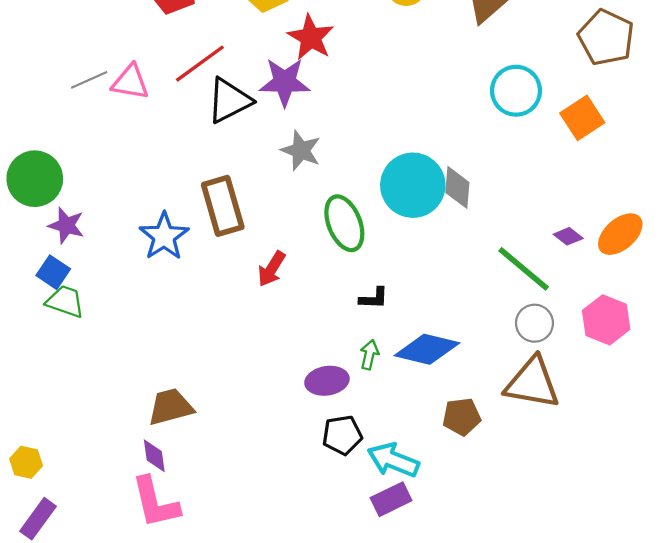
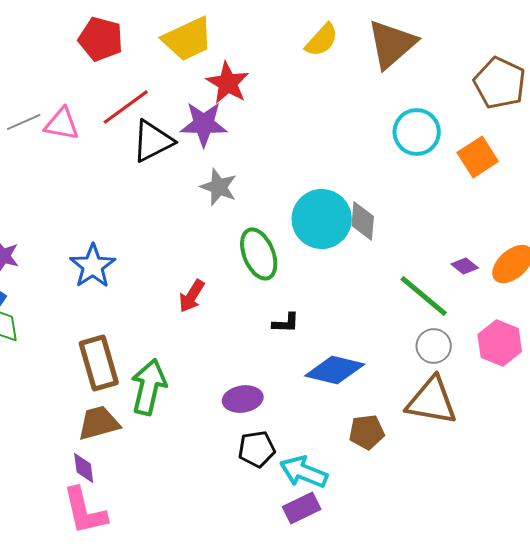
brown rectangle: (223, 206) -> (99, 363), moved
green arrow: (369, 355) -> (149, 387), moved, size x2.0

